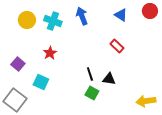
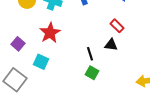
red star: (50, 53) -> (50, 33), size x1.5
black triangle: (109, 79) -> (111, 45), moved

